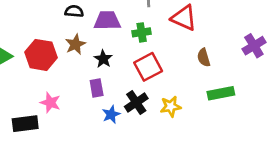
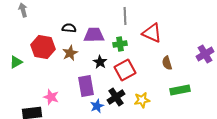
red hexagon: (41, 55) -> (43, 47), moved
black star: (103, 59) -> (100, 62), moved
purple rectangle: (97, 88) -> (86, 86), size x1.5

